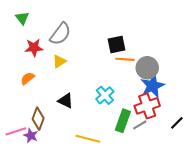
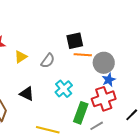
gray semicircle: (60, 34) -> (48, 61), moved, size x0.7
blue star: (152, 86) -> (109, 80), size x0.6
gray line: (140, 125) -> (97, 126), moved

